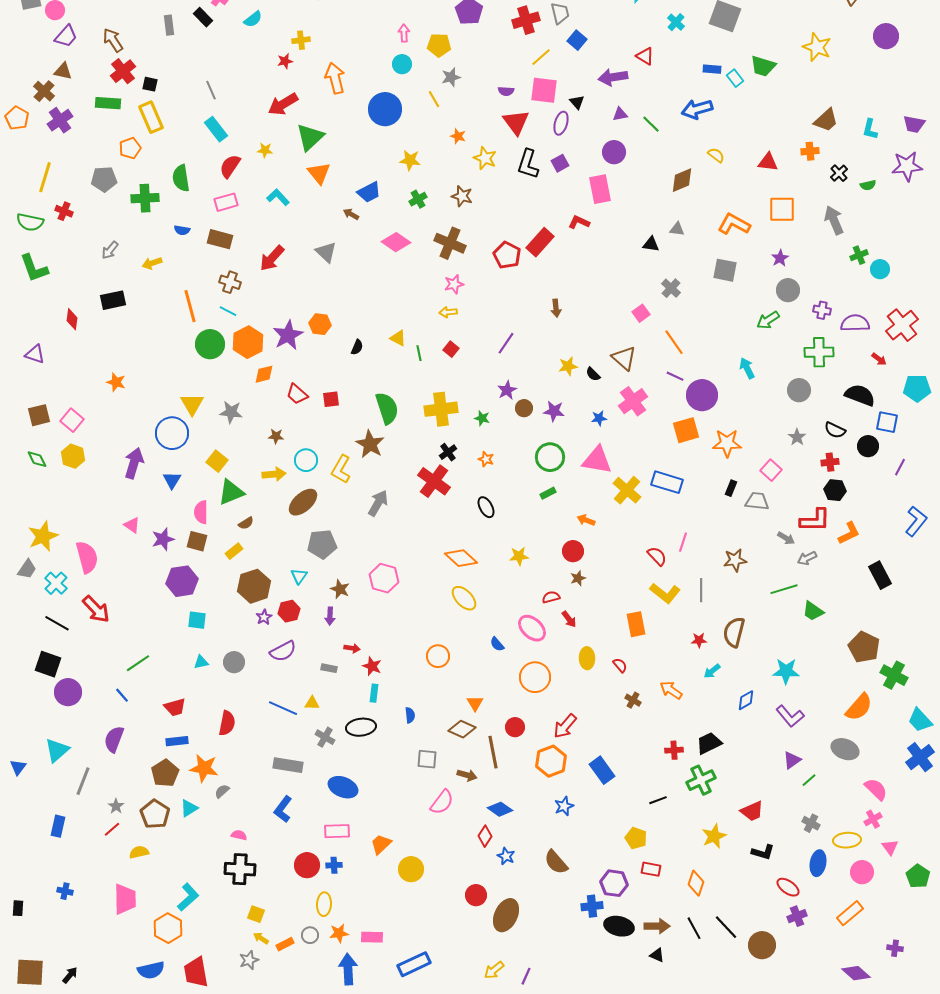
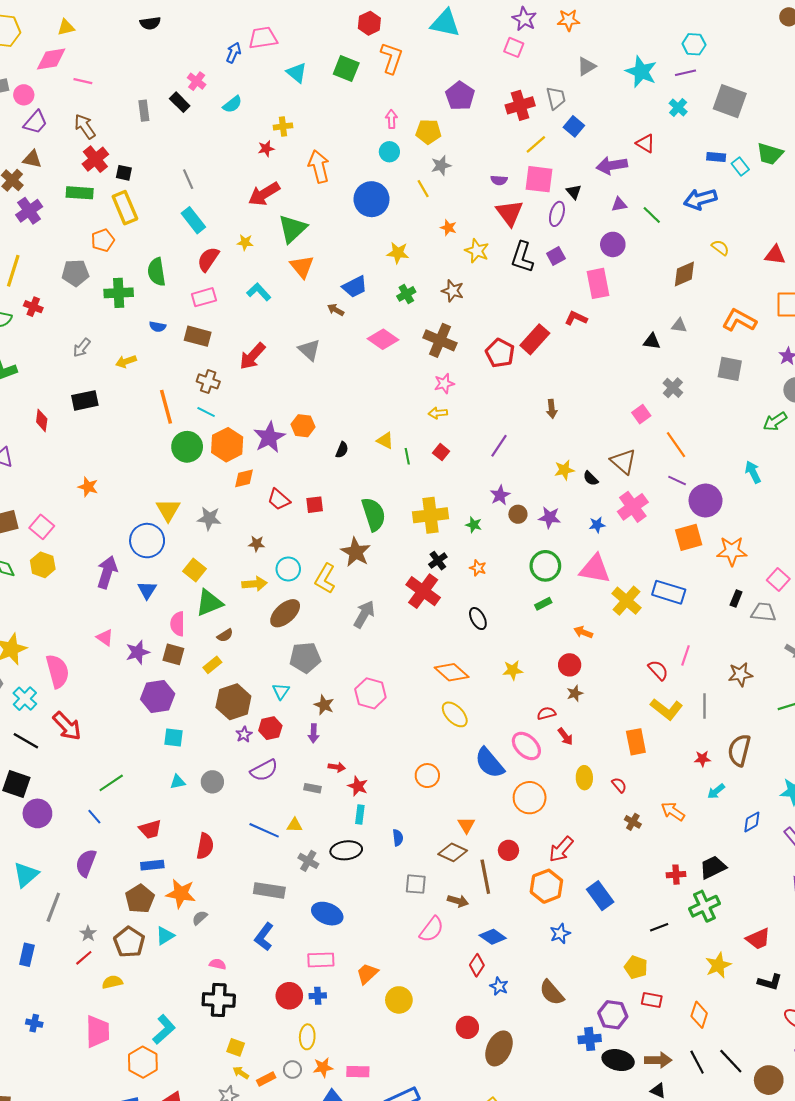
blue semicircle: (497, 644) -> (490, 763), size x2.0

